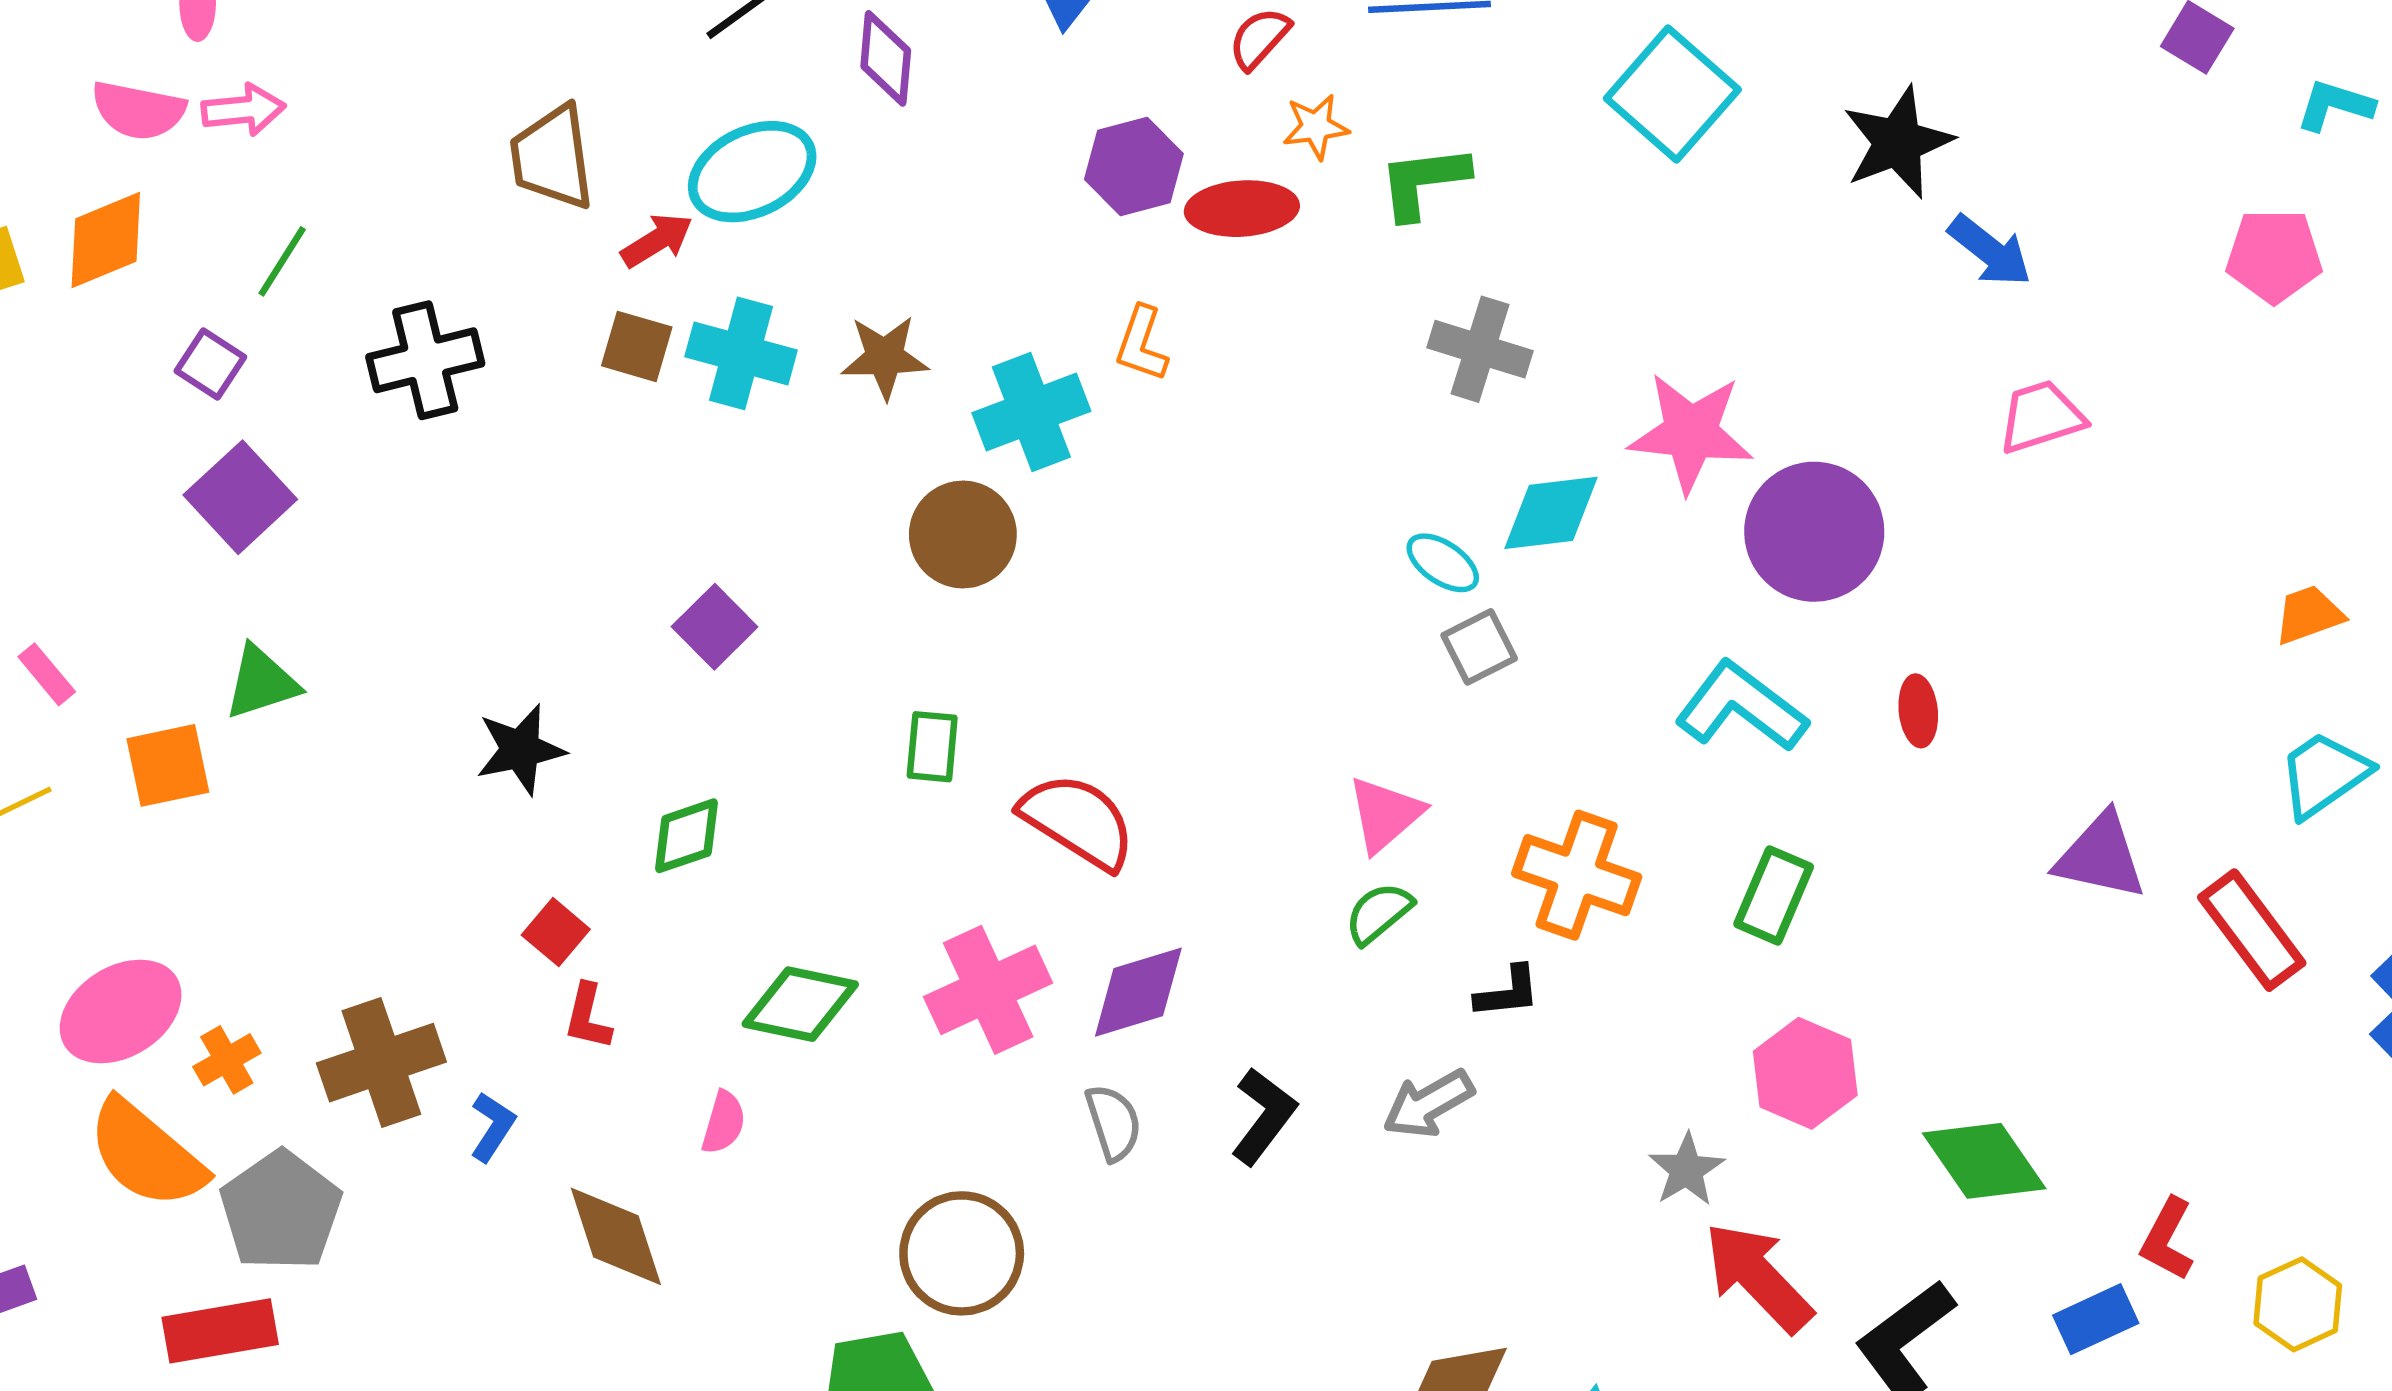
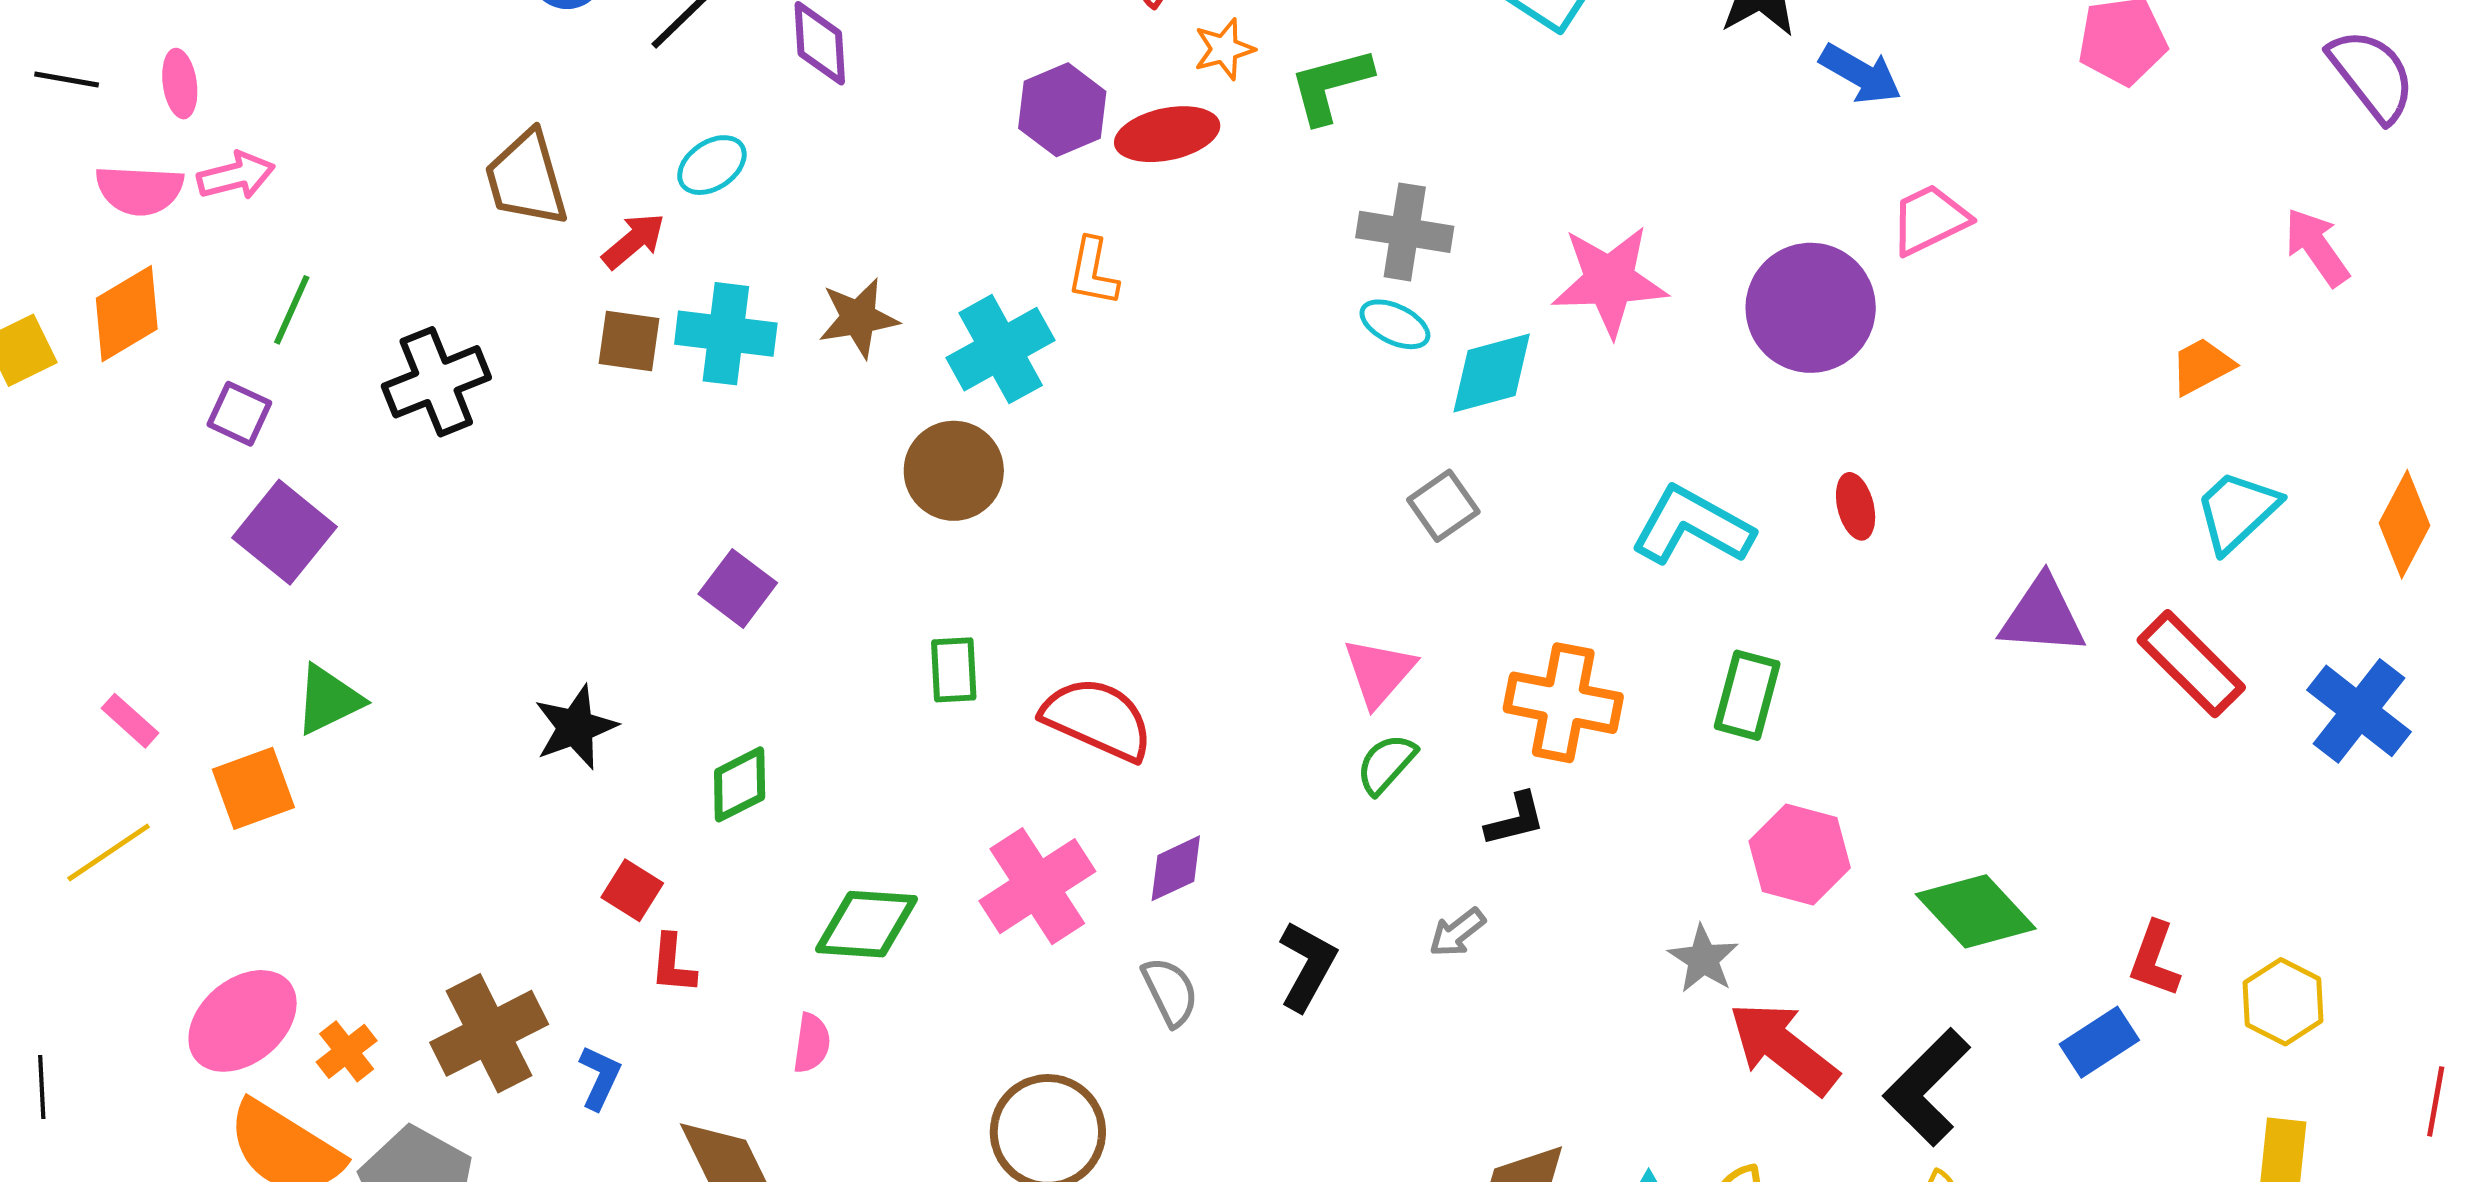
cyan ellipse: (752, 172) -> (712, 165), size x0.6
purple circle: (1814, 532) -> (1811, 308), moved
cyan ellipse: (1443, 563) -> (1395, 324), moved
purple diamond: (1138, 992) -> (1176, 868), size x0.7
gray arrow: (1428, 1104) -> (1457, 933), size x0.7

